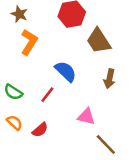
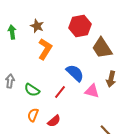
pink triangle: (86, 117) -> (92, 91), moved
orange semicircle: (14, 123) -> (33, 115), turned -112

